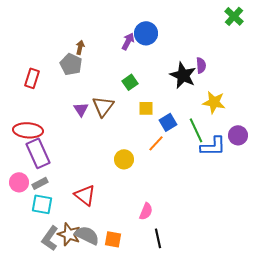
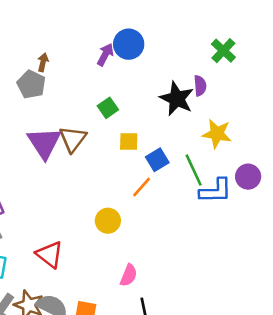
green cross: (234, 16) -> (223, 51), moved
purple triangle: (81, 109) -> (44, 143), size x1.8
yellow circle: (124, 159) -> (108, 221), moved

